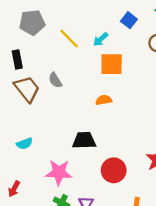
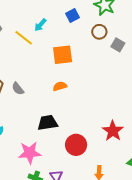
blue square: (129, 20) -> (72, 16), turned 32
cyan arrow: (101, 39) -> (40, 25), moved
gray semicircle: (55, 80) -> (18, 89), moved

